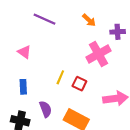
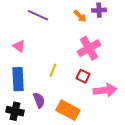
purple cross: (118, 32) -> (99, 10), moved
red square: (79, 84) -> (83, 76), moved
blue rectangle: (23, 87) -> (18, 79), size x1.6

